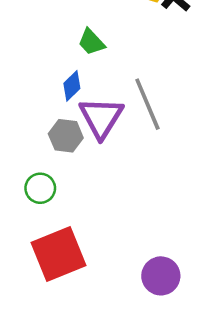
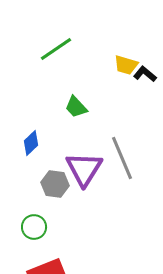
blue diamond: (72, 86) -> (31, 143), moved

